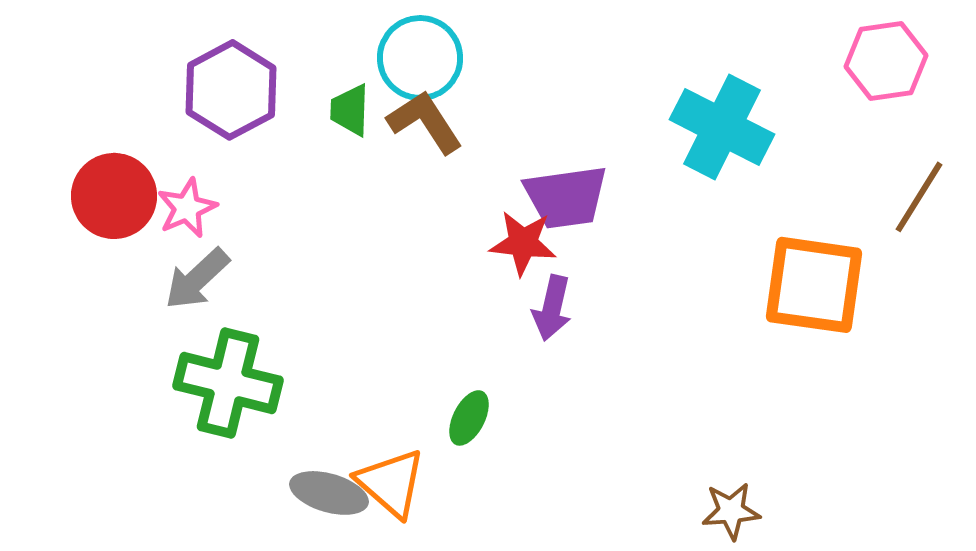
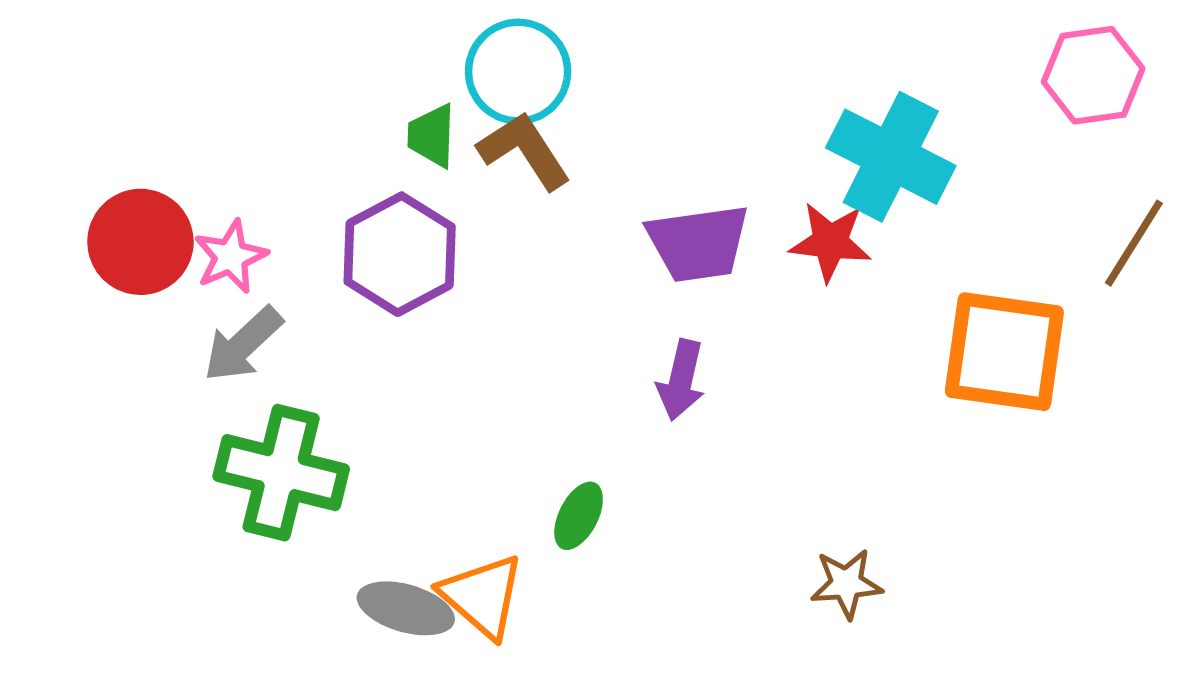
purple hexagon: (231, 90) -> (400, 254), moved
red star: (523, 243) -> (830, 242), moved
brown star: (731, 511) -> (846, 584), moved

